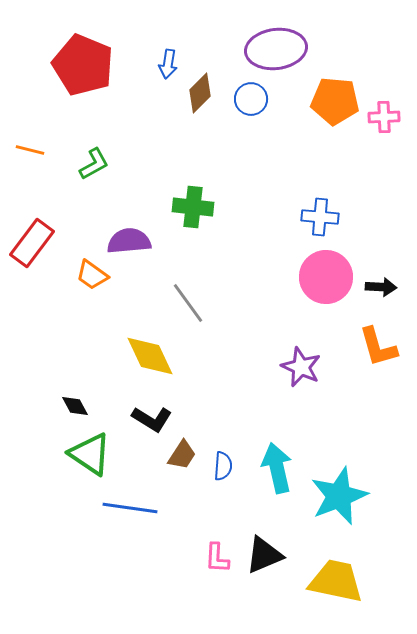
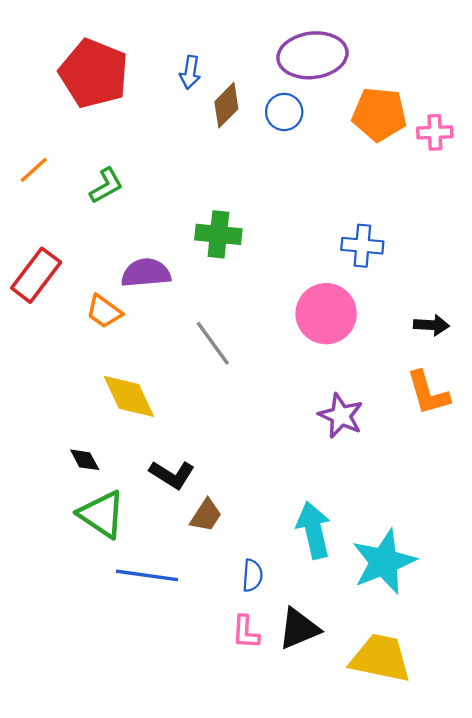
orange line: (30, 150) -> (34, 170), turned -56
pink circle: (326, 277) -> (326, 314), moved
yellow diamond: (150, 356) -> (129, 396), moved
blue semicircle: (223, 466) -> (252, 575), moved

